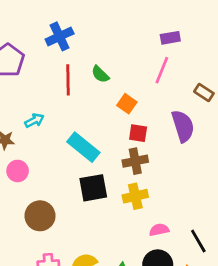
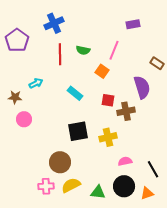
pink line: (162, 70) -> (114, 50), moved
green semicircle: (100, 74) -> (83, 50), turned -32
red square: (138, 133) -> (108, 100), moved
cyan rectangle: (83, 147) -> (75, 93), moved, size x0.7
brown cross: (135, 161) -> (126, 111), moved
brown circle: (40, 216) -> (60, 162), moved

